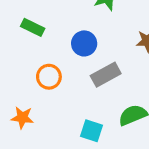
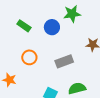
blue circle: (84, 43) -> (52, 27), moved

